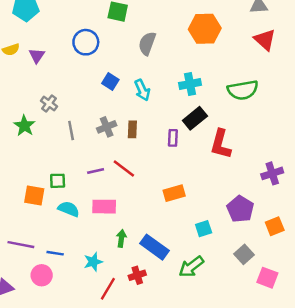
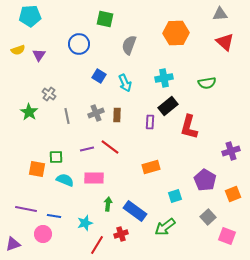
green semicircle: (243, 90) -> (207, 83), size x0.7

